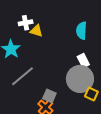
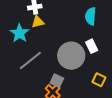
yellow triangle: (36, 31) -> (38, 22), moved, turned -32
gray circle: (80, 79) -> (71, 56), moved

